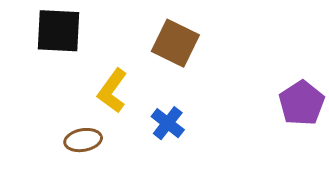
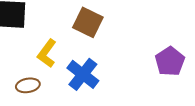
blue cross: (168, 123) -> (83, 74), size x1.5

